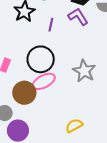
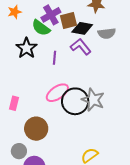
black circle: (41, 59) -> (75, 101), moved
pink ellipse: (44, 81) -> (57, 93), moved

